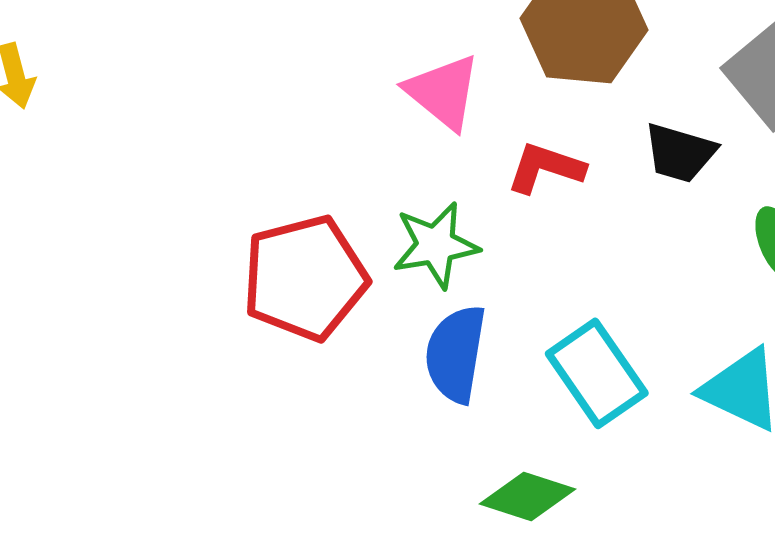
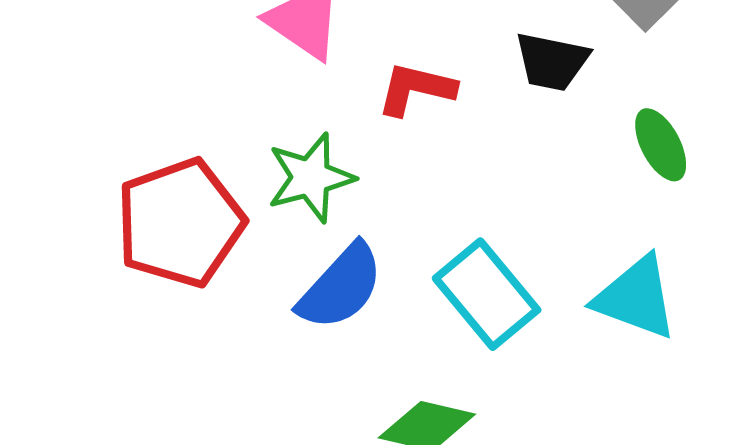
blue semicircle: (456, 354) -> (341, 287), turned -142

